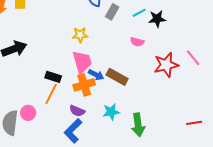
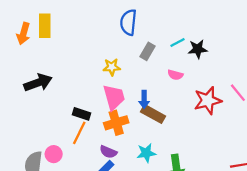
gray rectangle: (112, 12) -> (147, 51), moved
blue arrow: (96, 75) -> (144, 99), moved, turned 63

